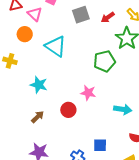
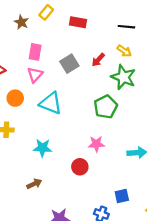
pink triangle: (35, 14) -> (35, 75), moved, turned 42
brown arrow: (38, 117) -> (34, 184), moved, turned 32

